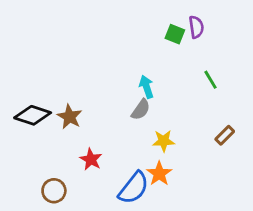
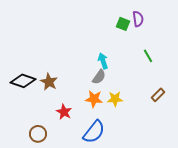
orange star: (159, 174) -> (94, 99), moved, turned -30

